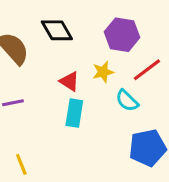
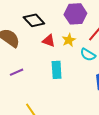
red triangle: (69, 81) -> (49, 41), moved

